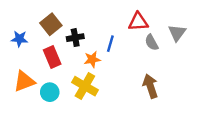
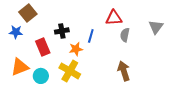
brown square: (51, 24) -> (28, 13), moved
gray triangle: (177, 33) -> (156, 27), moved
gray semicircle: (152, 42) -> (125, 35), turned 40

